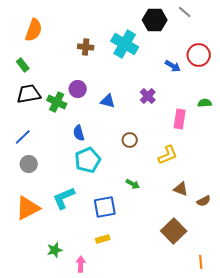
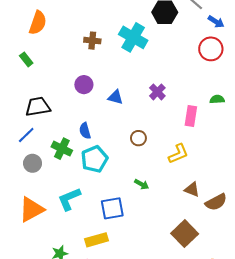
blue arrow: (173, 66) -> (216, 22), moved
black trapezoid: (29, 94) -> (38, 107), moved
green cross: (57, 102) -> (62, 149), moved
brown semicircle: (204, 201) -> (216, 202), size x1.5
yellow rectangle: (103, 239) -> (96, 240), moved, size x1.5

